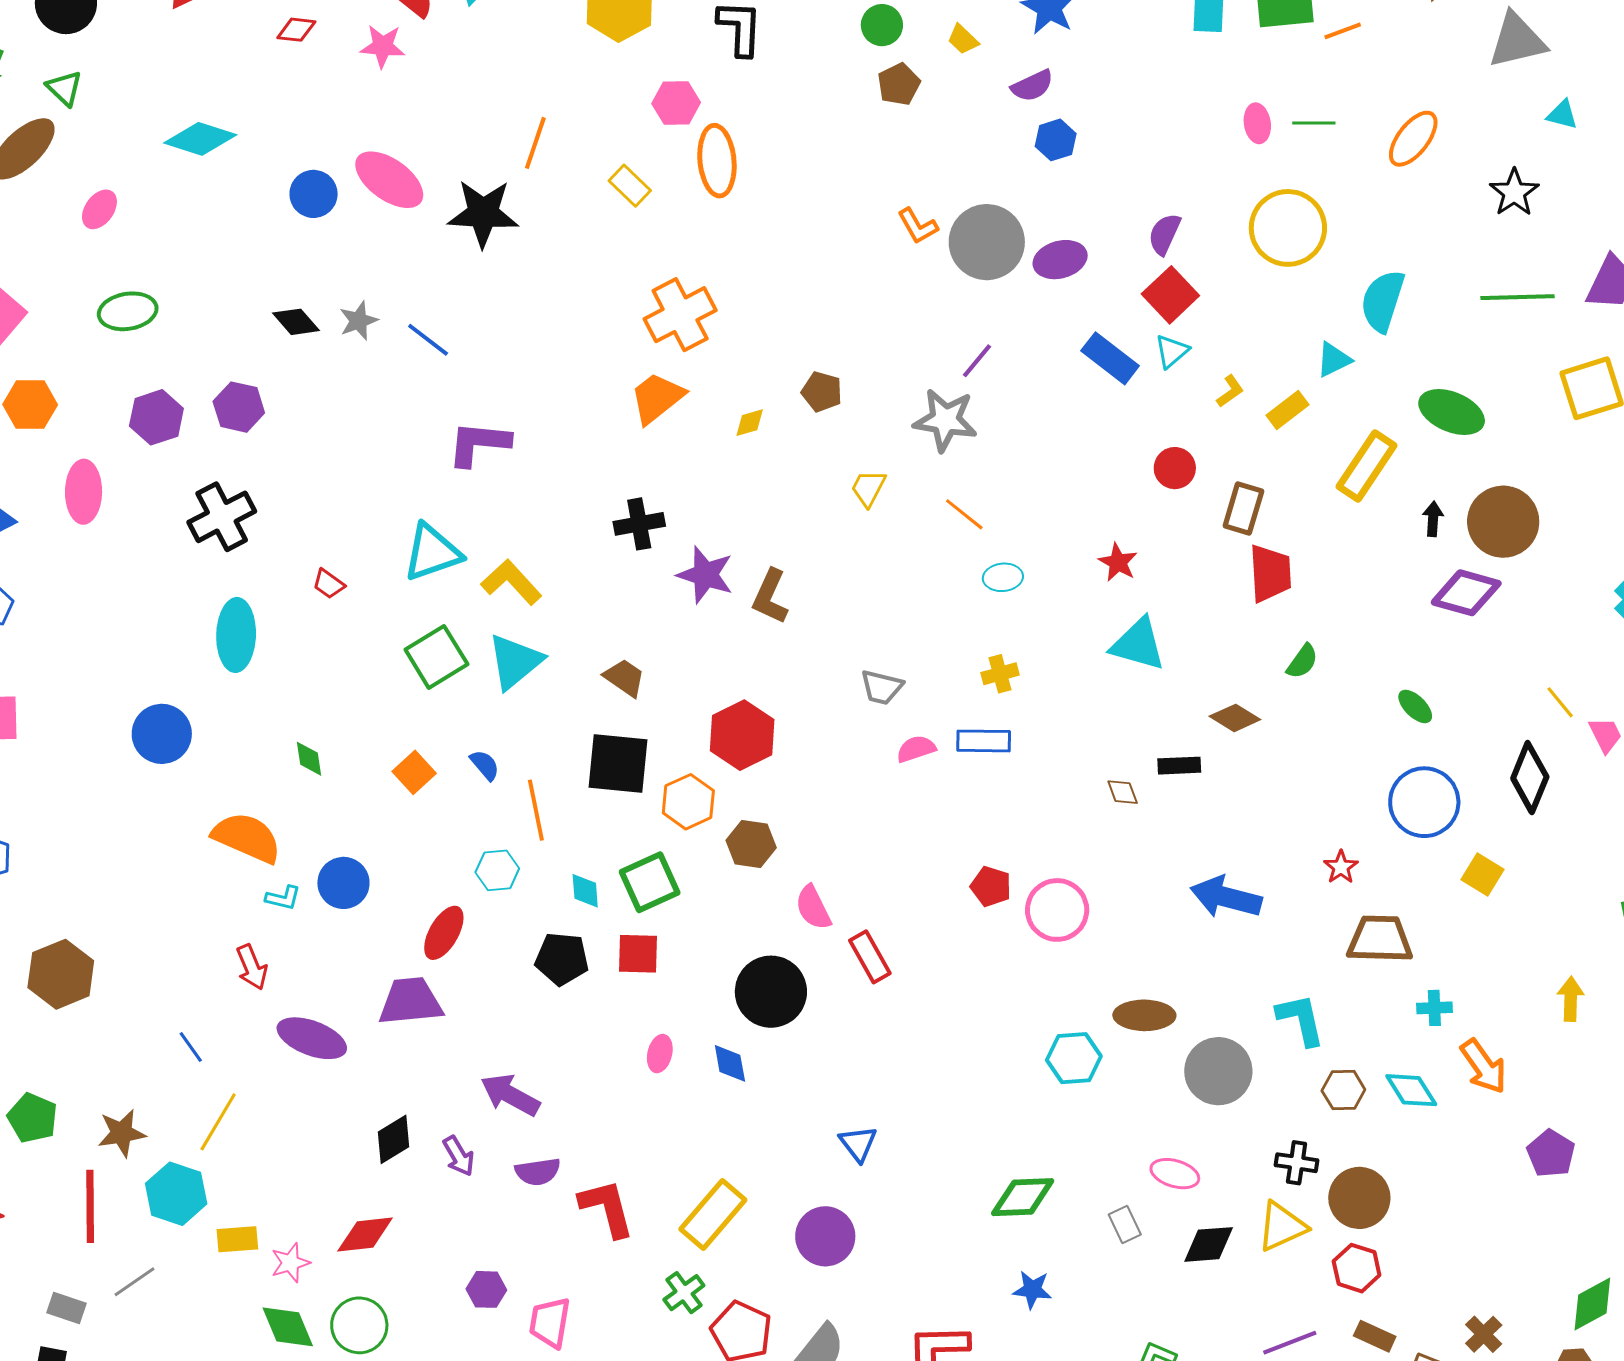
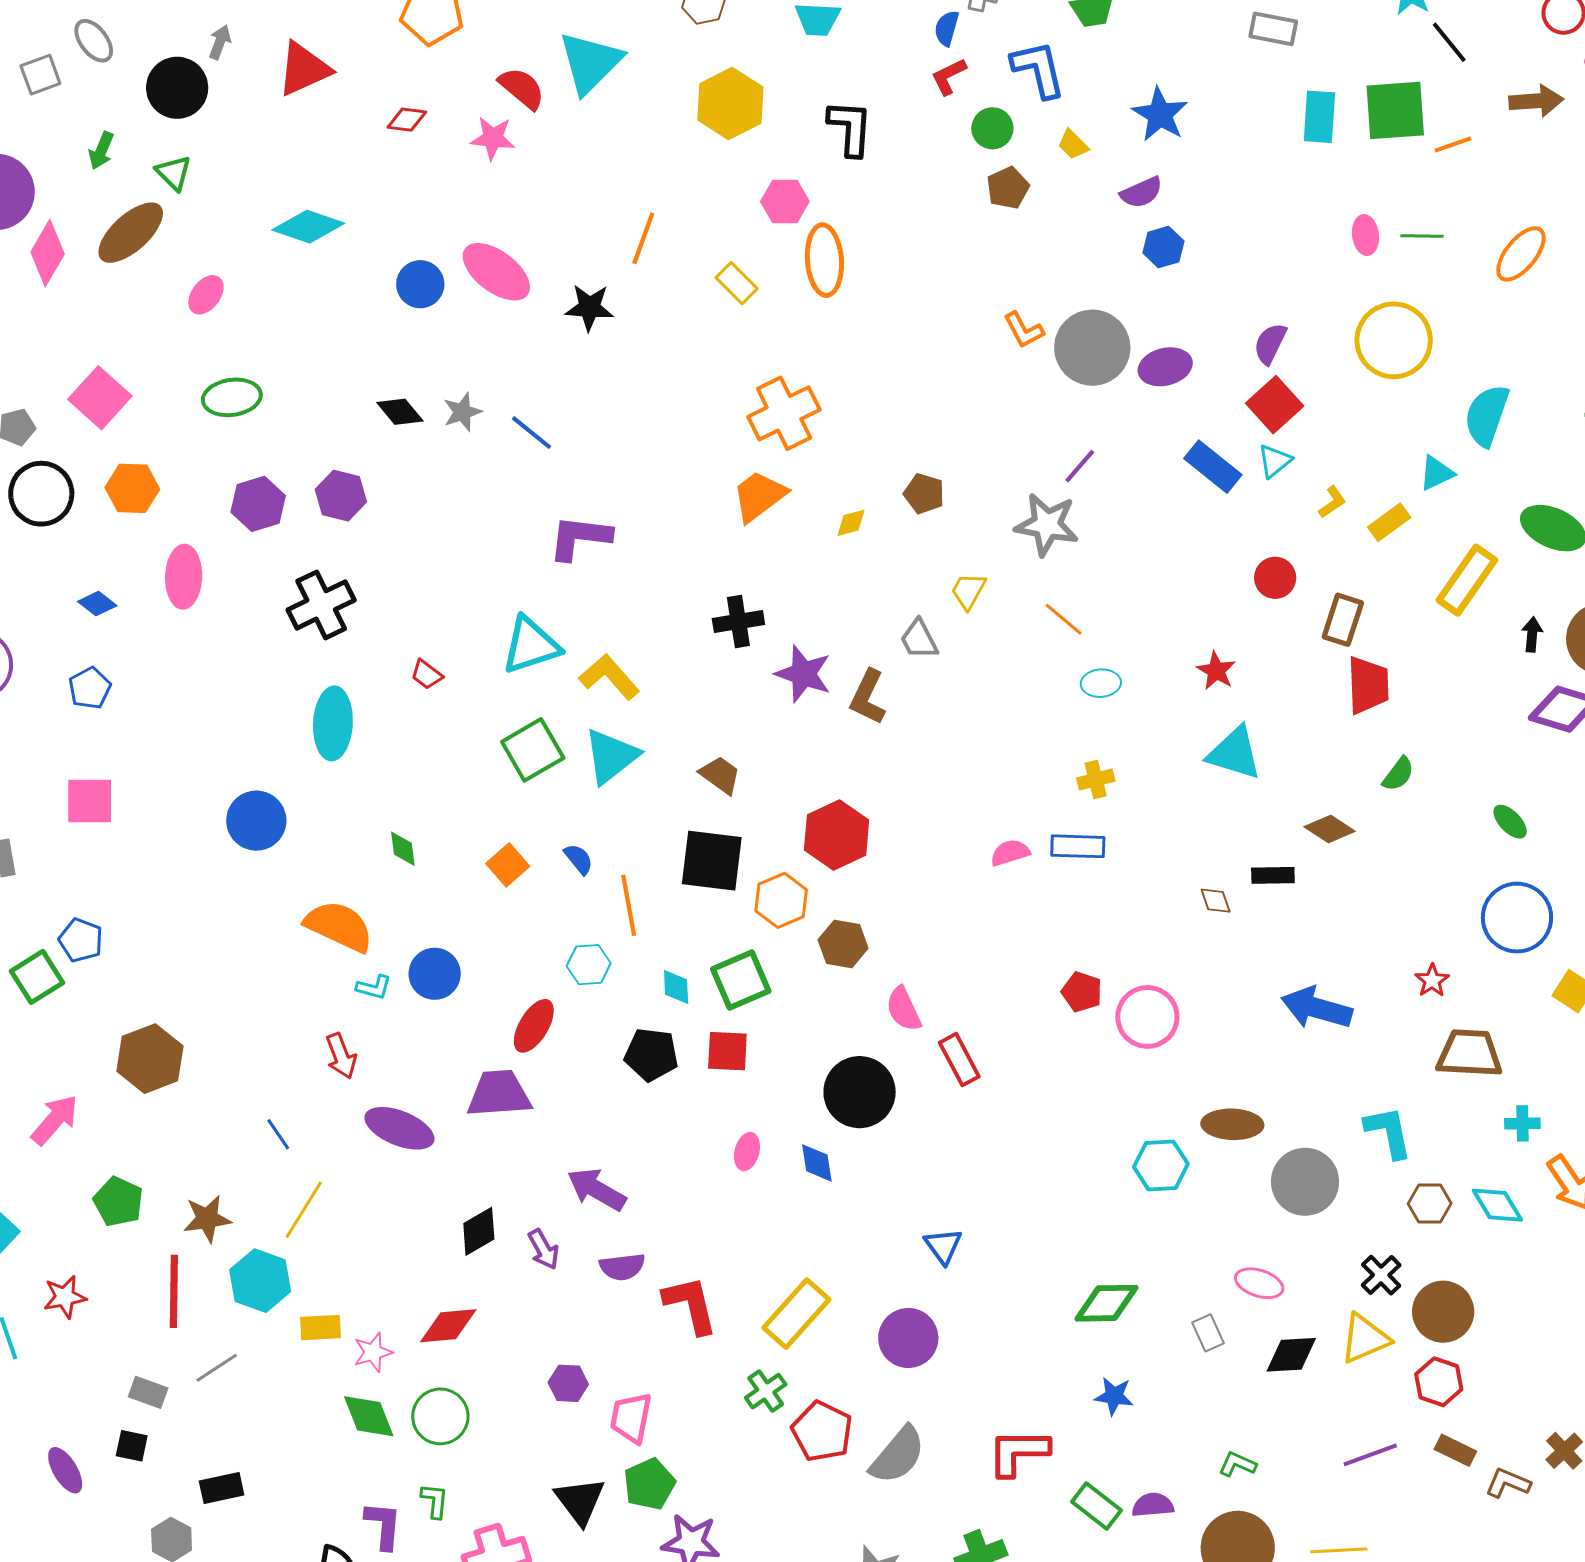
black star: (483, 213) -> (589, 307), size x0.7
gray trapezoid: (882, 687) -> (919, 639), moved, turned 48
black cross: (1297, 1163) -> (1381, 1275), turned 36

